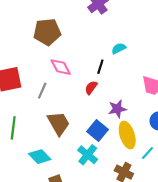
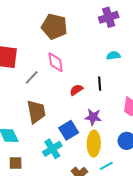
cyan semicircle: (119, 48) -> (113, 56), moved
black line: (100, 67) -> (100, 84), moved, turned -40

